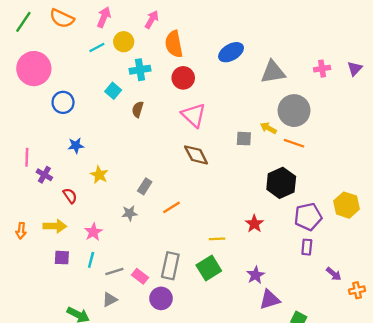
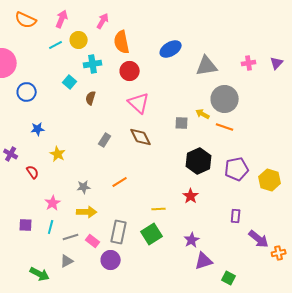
black hexagon: (281, 183) -> (199, 161), moved
gray rectangle: (145, 186) -> (105, 140), moved
purple pentagon: (308, 217) -> (237, 169), moved
yellow arrow: (55, 226) -> (87, 212), moved
purple arrow: (334, 274) -> (259, 239), size x1.5

